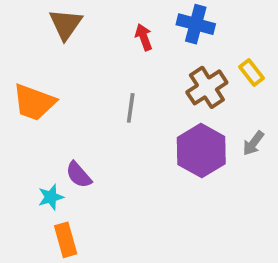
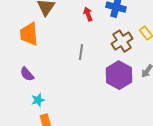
orange trapezoid: (34, 102) -> (29, 34), moved, turned 65
purple semicircle: (79, 175) -> (27, 74), moved

